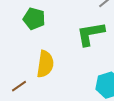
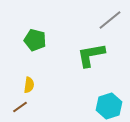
yellow semicircle: (45, 64) -> (29, 85), moved, size x0.6

